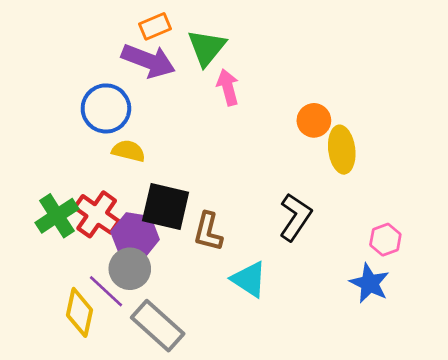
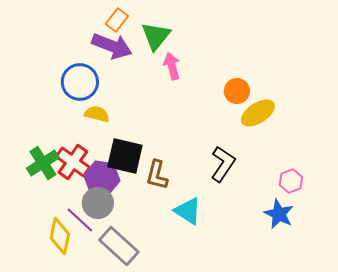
orange rectangle: (155, 26) -> (117, 20), turned -30
yellow ellipse: (342, 150) -> (258, 113), turned 64

